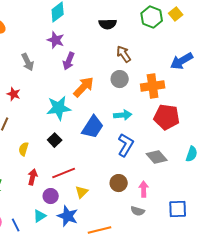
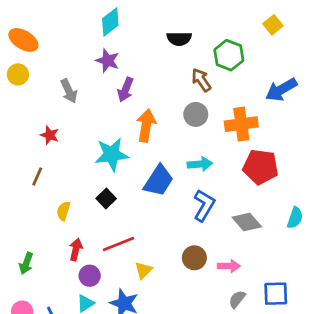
green hexagon: (152, 17) -> (229, 55), moved
orange arrow: (84, 87) -> (146, 125), turned -35
pink arrow: (144, 189) -> (229, 266), turned 91
purple circle: (51, 196) -> (90, 276), moved
gray semicircle: (138, 211) -> (237, 299), moved, turned 112

